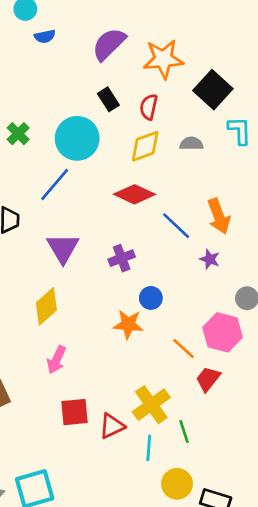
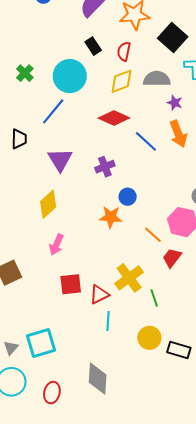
gray semicircle: (191, 144) -> (157, 79), size x1.5
purple star: (210, 259) -> (175, 103), moved
cyan line: (149, 448) -> (108, 321), moved

